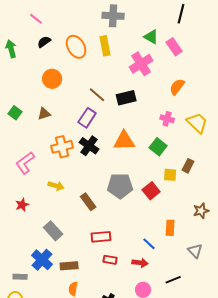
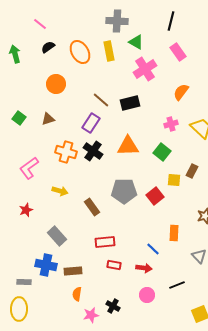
black line: (181, 14) -> (171, 21), moved
green triangle: (151, 37) -> (136, 42), moved
pink cross: (167, 119) -> (171, 124), turned -32
orange cross: (62, 147) -> (66, 152), turned 30
blue cross: (42, 260) -> (46, 265), turned -30

